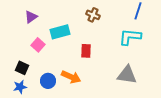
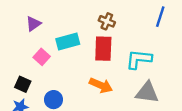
cyan L-shape: (130, 37) -> (139, 59), moved
red rectangle: (86, 51) -> (103, 49), moved, size x1.5
orange arrow: (71, 77) -> (101, 85), moved

